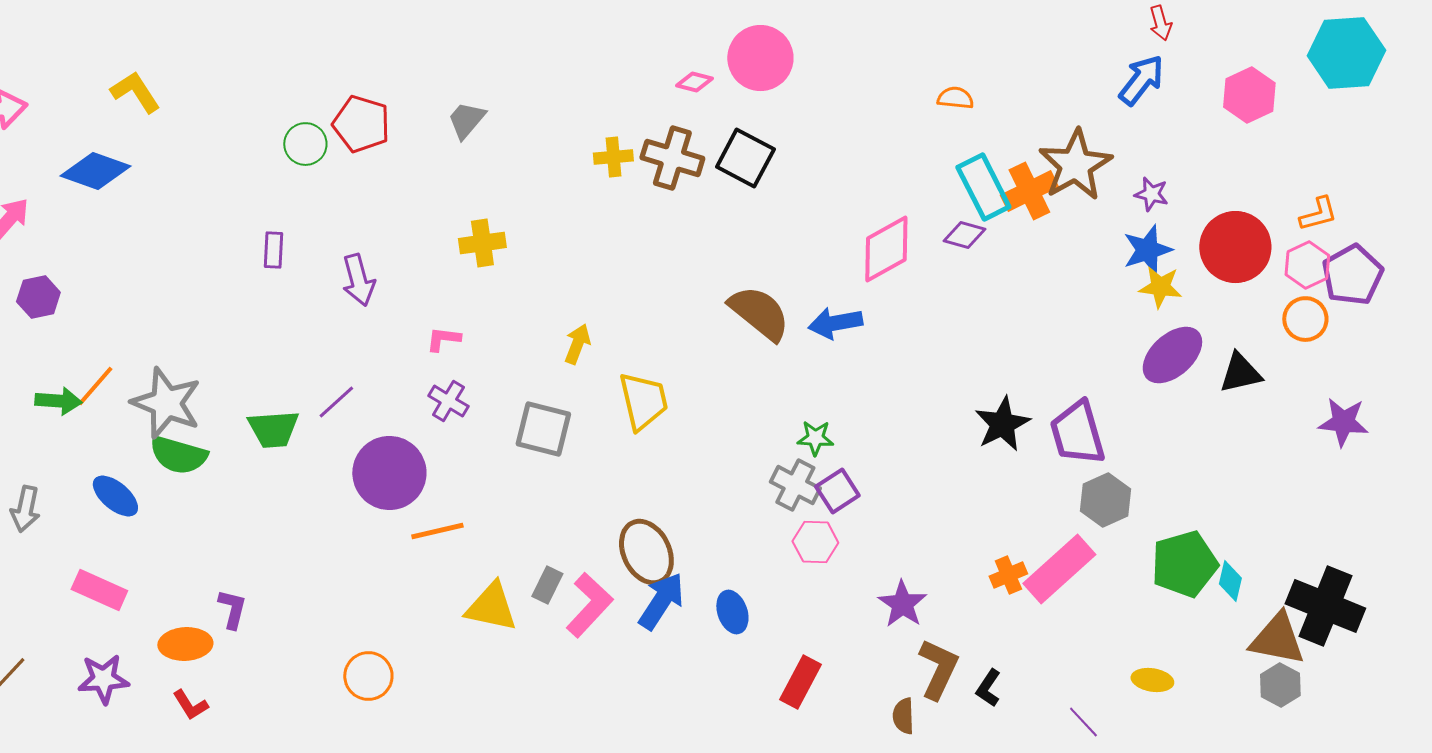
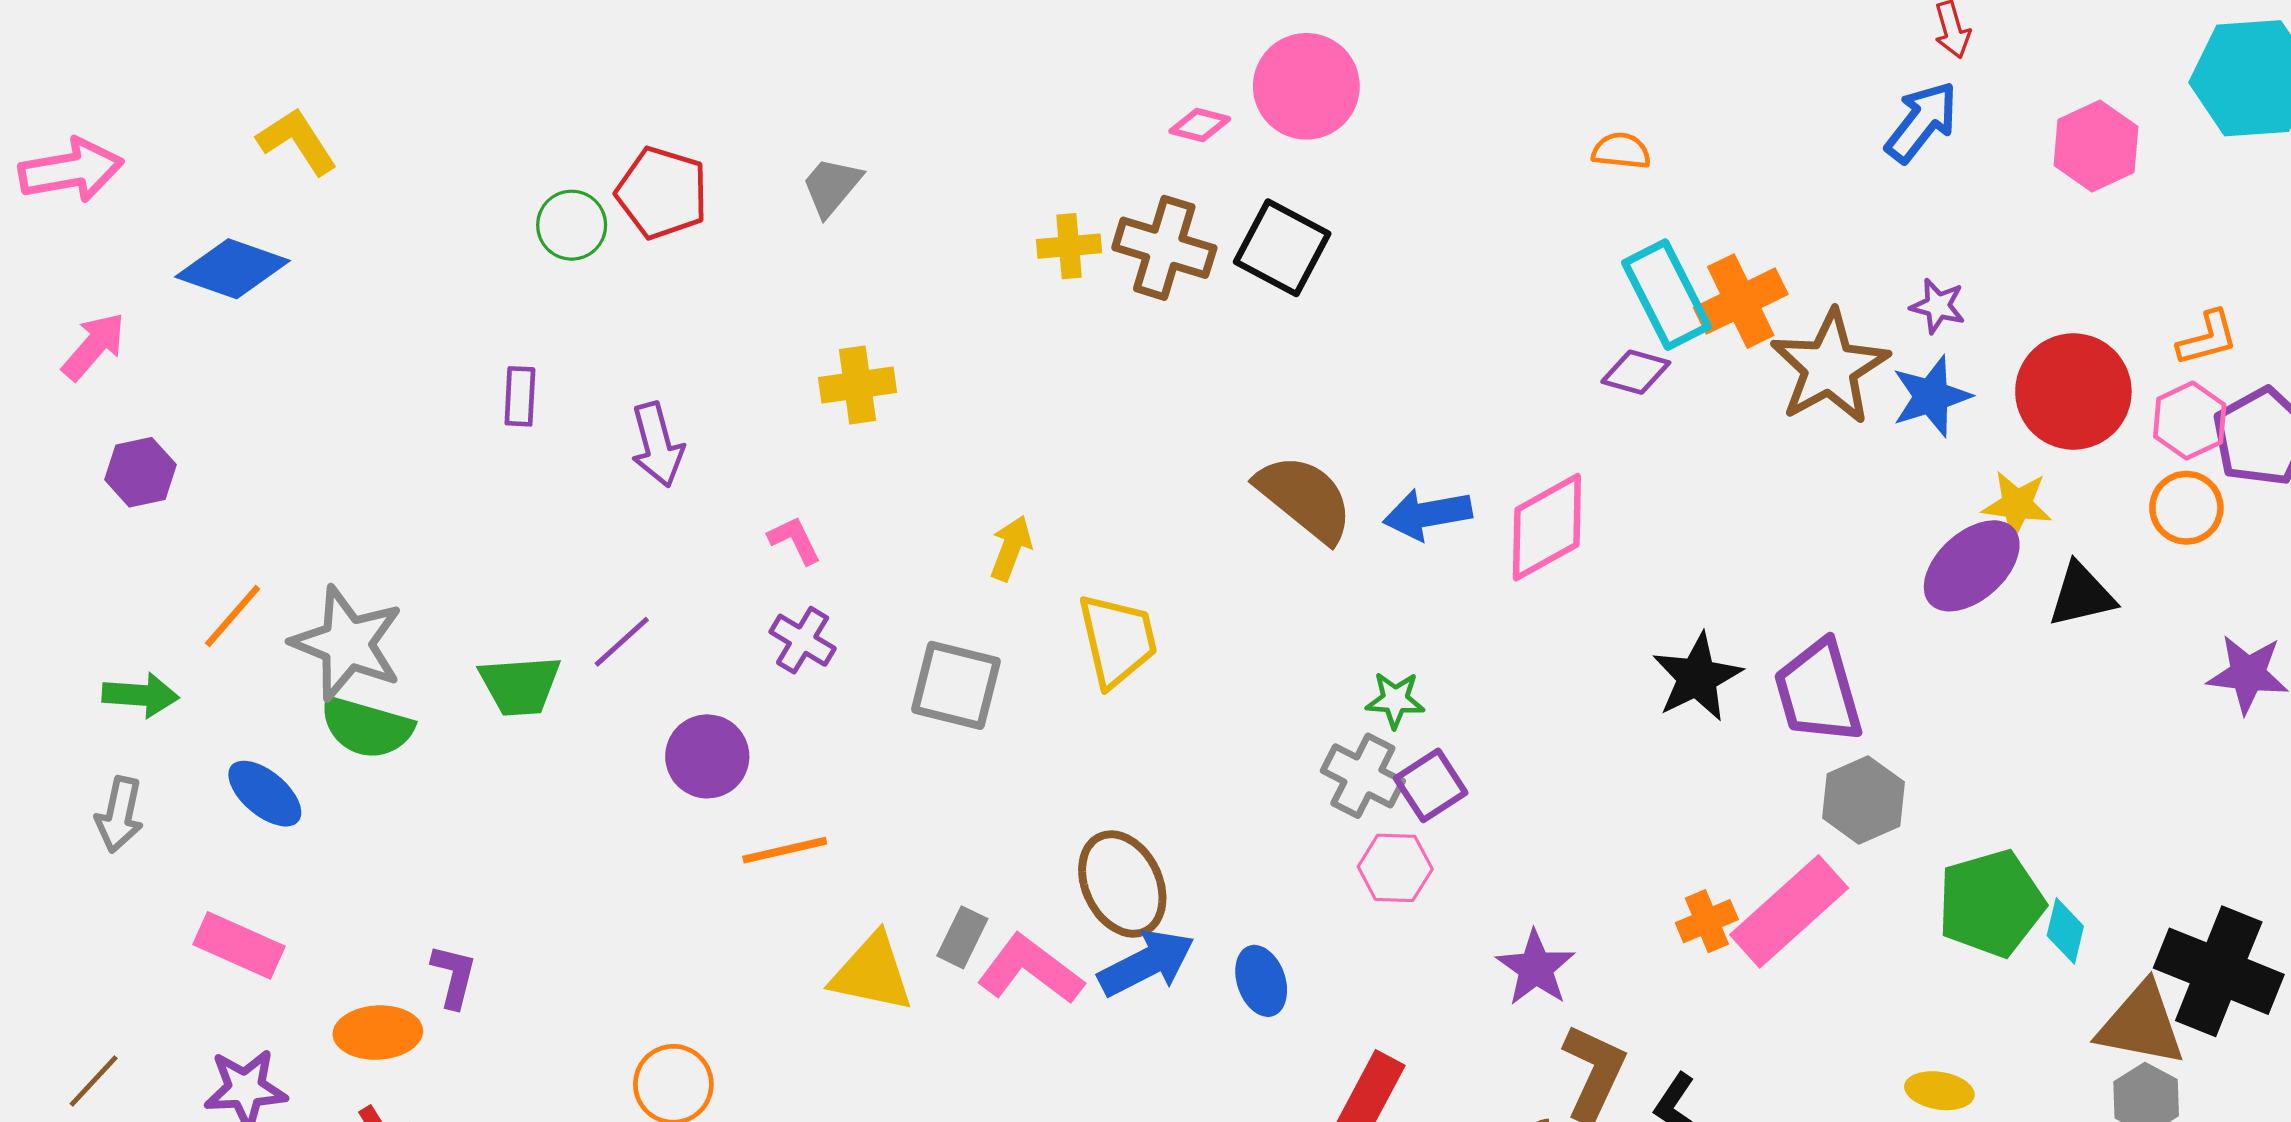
brown star: (1075, 165) -> (1830, 367), moved
pink diamond: (886, 249) -> (1547, 527), moved
yellow star: (1160, 287) -> (2017, 505), moved
pink L-shape: (443, 339) -> (794, 540), turned 57
green arrow: (58, 401) -> (140, 695), moved
purple circle: (389, 473) -> (707, 756), size x0.7
blue arrow: (661, 601) -> (1147, 963), turned 30
pink L-shape: (589, 605) -> (1030, 970), turned -96

